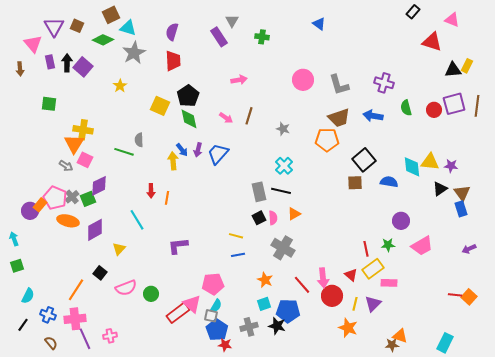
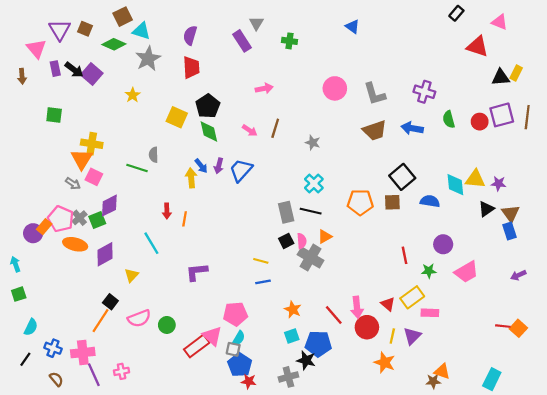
black arrow: (67, 63) -> (74, 70), turned 126
orange pentagon: (327, 140) -> (360, 202), moved
gray cross: (283, 248) -> (311, 258), moved
red line: (366, 249) -> (404, 255), moved
orange line: (76, 290) -> (101, 321), moved
gray cross: (249, 327) -> (288, 377), moved

